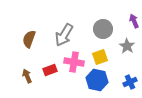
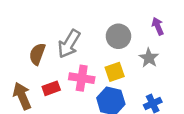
brown semicircle: (29, 39) -> (37, 54), moved
brown arrow: (27, 76) -> (22, 96), size x1.5

